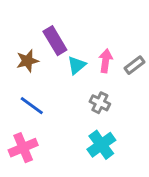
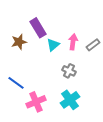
blue line: (32, 106) -> (16, 83), moved
pink cross: (23, 148) -> (36, 102), moved

